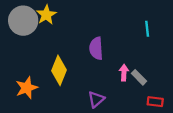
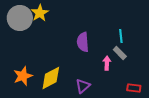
cyan line: (147, 29) -> (121, 36), moved
yellow diamond: (59, 70) -> (51, 78), moved, turned 40
gray rectangle: (139, 77) -> (120, 53), moved

